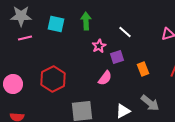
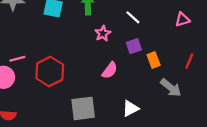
pink line: (25, 38) -> (17, 59), moved
purple square: (117, 57) -> (134, 46), moved
gray arrow: (150, 103) -> (171, 88), moved

